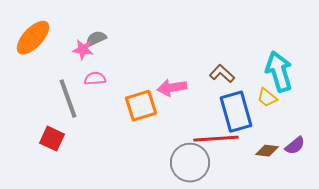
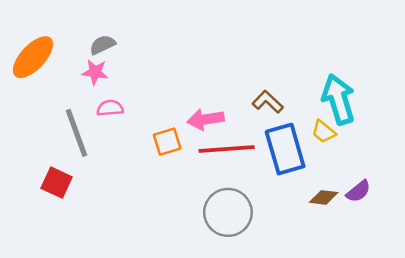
gray semicircle: (96, 39) -> (103, 45), moved
orange square: (141, 106) -> (167, 142), size x0.7
red line: (216, 139) -> (227, 149), moved

